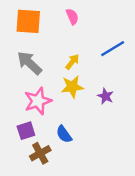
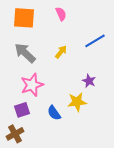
yellow star: (72, 87) -> (77, 102), moved
brown cross: (40, 153) -> (15, 134), moved

